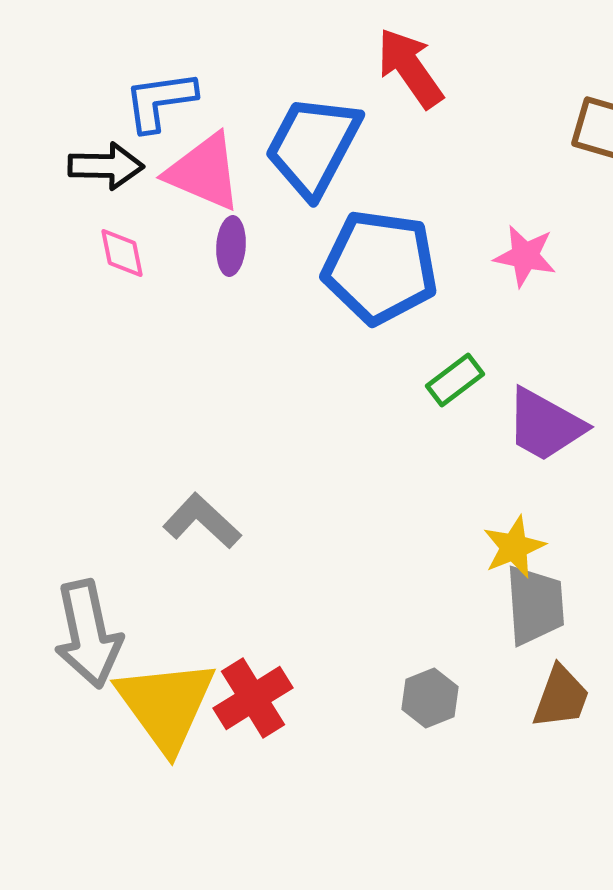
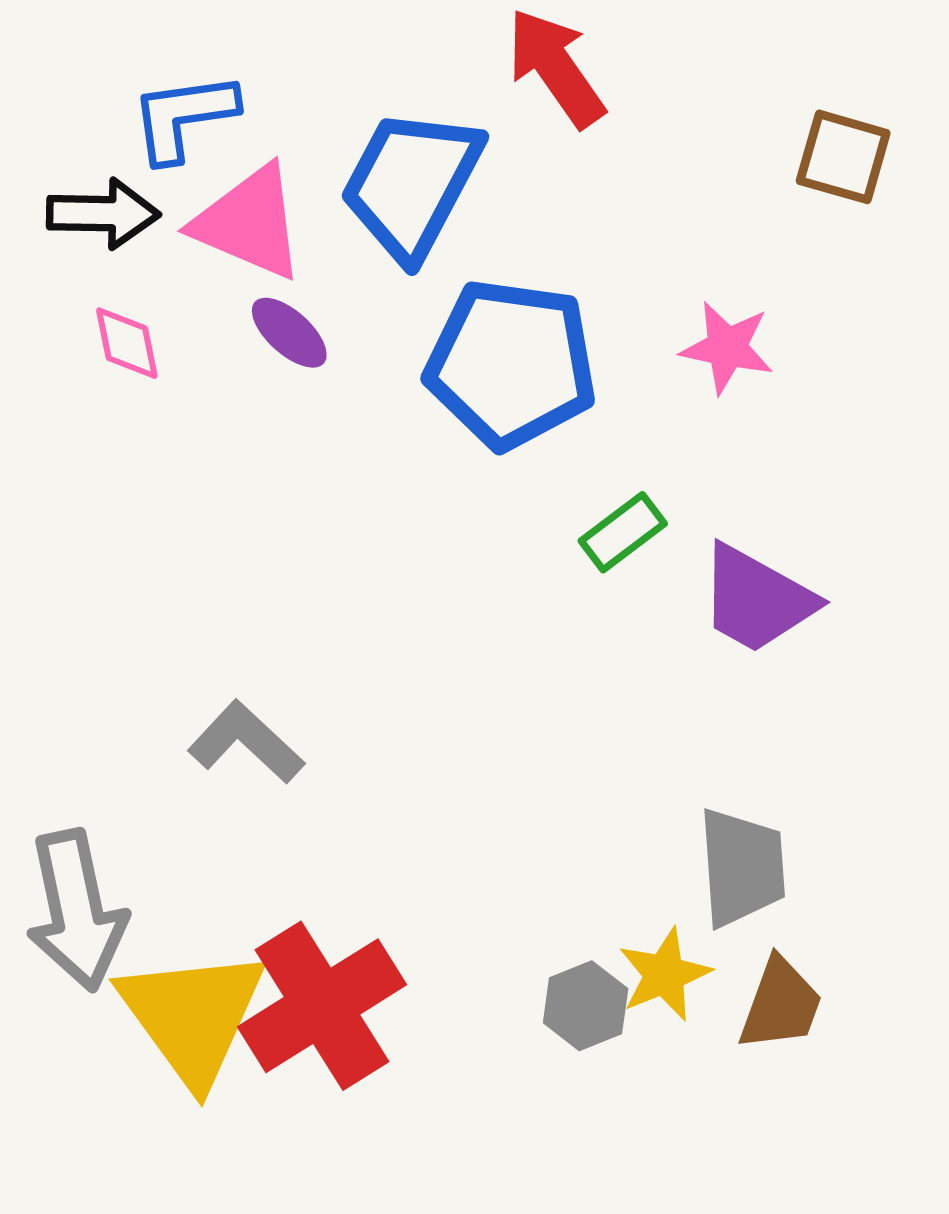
purple ellipse: (231, 246) -> (289, 333), turned -52
yellow star: (514, 547) -> (664, 974), moved
red cross: (253, 698) -> (322, 1006), size x1.4

